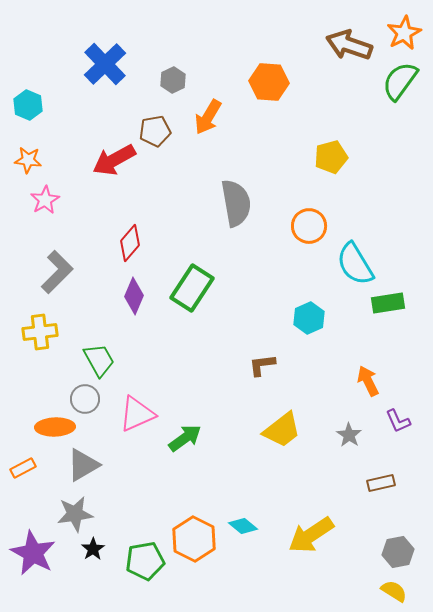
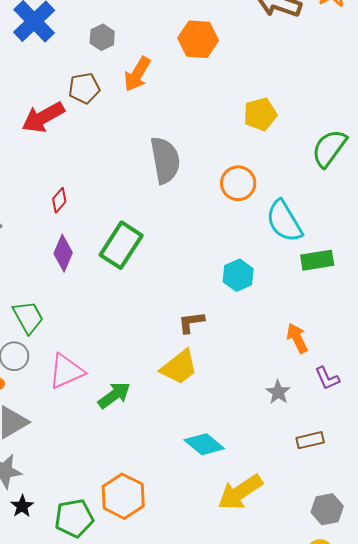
green semicircle: (400, 81) -> (329, 148), moved
red diamond: (130, 243) -> (59, 200), size x0.7
yellow trapezoid: (282, 430) -> (179, 367), moved
cyan diamond: (243, 526) -> (204, 444), moved, size x1.4

